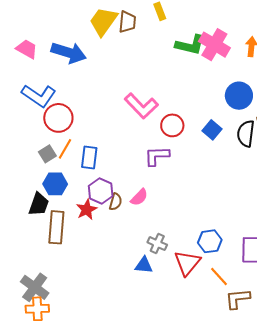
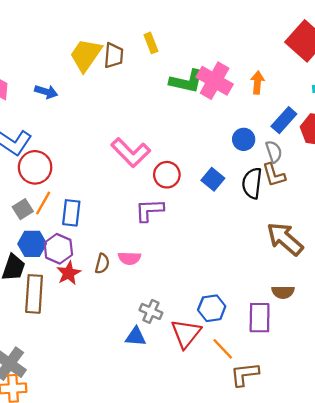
blue arrow: (69, 53) -> (46, 92), size x0.6
blue circle: (239, 96) -> (244, 139), size x0.7
purple hexagon: (101, 191) -> (58, 249), moved
pink semicircle: (139, 197) -> (129, 258), turned 48

